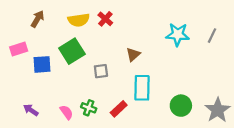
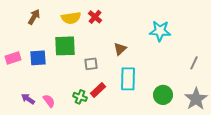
gray line: (212, 36) -> (194, 63), moved
pink rectangle: (19, 49) -> (13, 58), moved
green square: (72, 51) -> (65, 46), turned 30
red rectangle: (119, 109) -> (98, 90), moved
pink semicircle: (66, 112) -> (49, 101), moved

